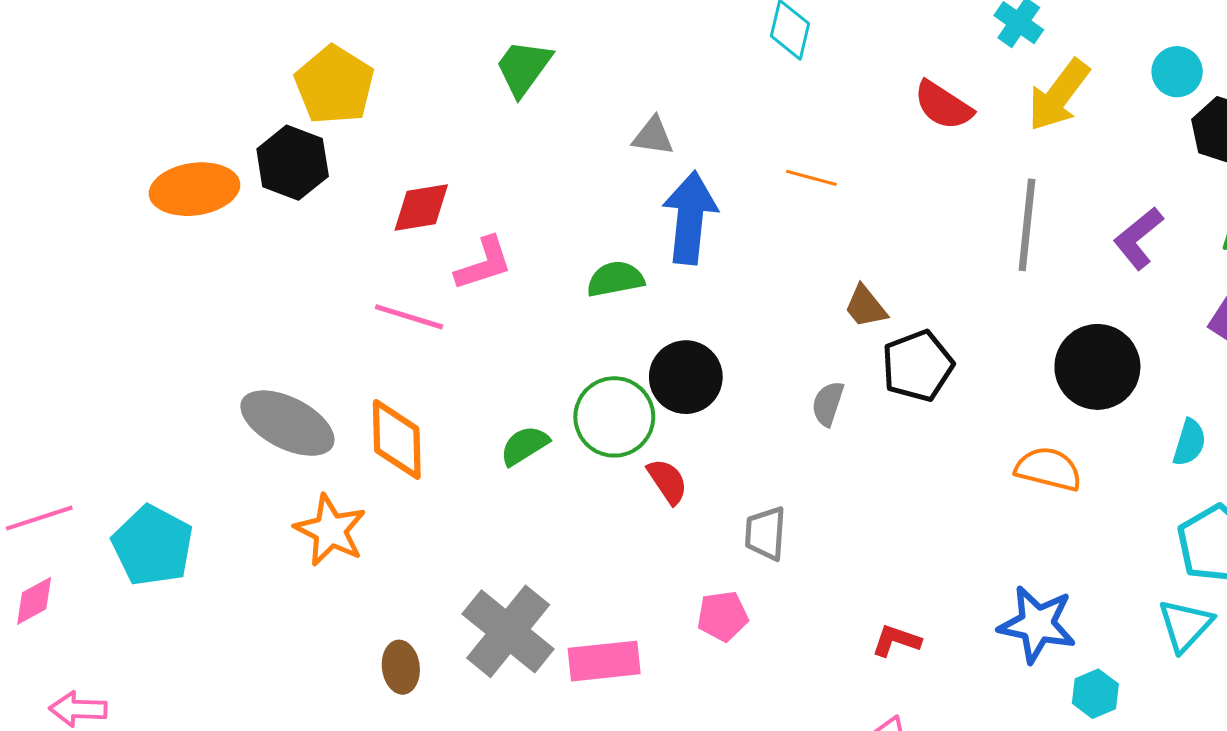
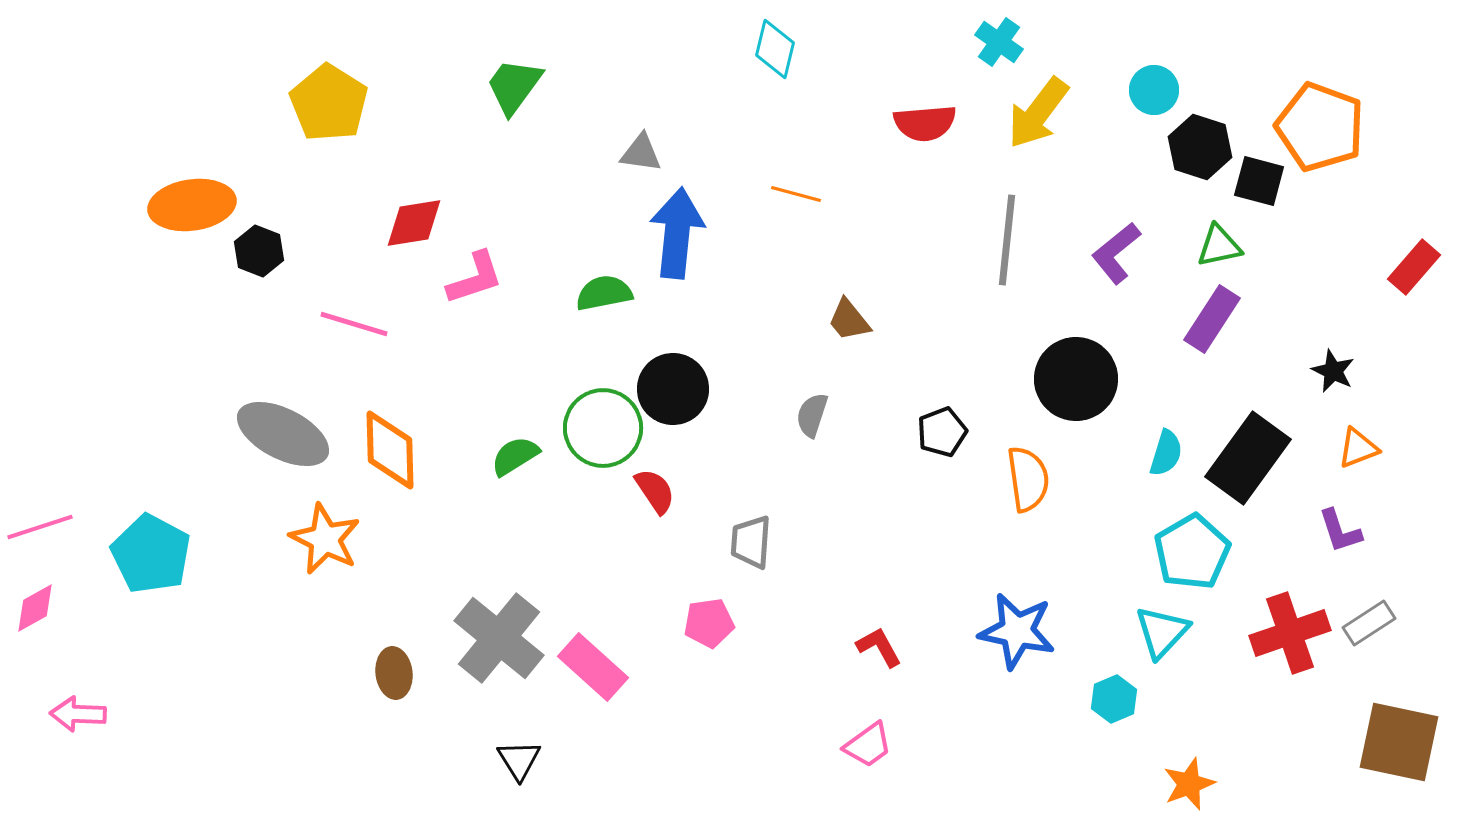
red semicircle: (943, 105) -> (925, 123), turned -38
black hexagon: (293, 163) -> (259, 251), moved, size x0.7
pink line: (409, 317) -> (354, 324), moved
black pentagon: (918, 366) -> (942, 432), moved, size x0.7
orange semicircle: (1048, 469) -> (1028, 479), turned 68
red L-shape: (896, 641) -> (879, 647), turned 42
pink rectangle: (604, 661) -> (593, 667), turned 48
cyan hexagon: (1095, 694) -> (1114, 699), moved

